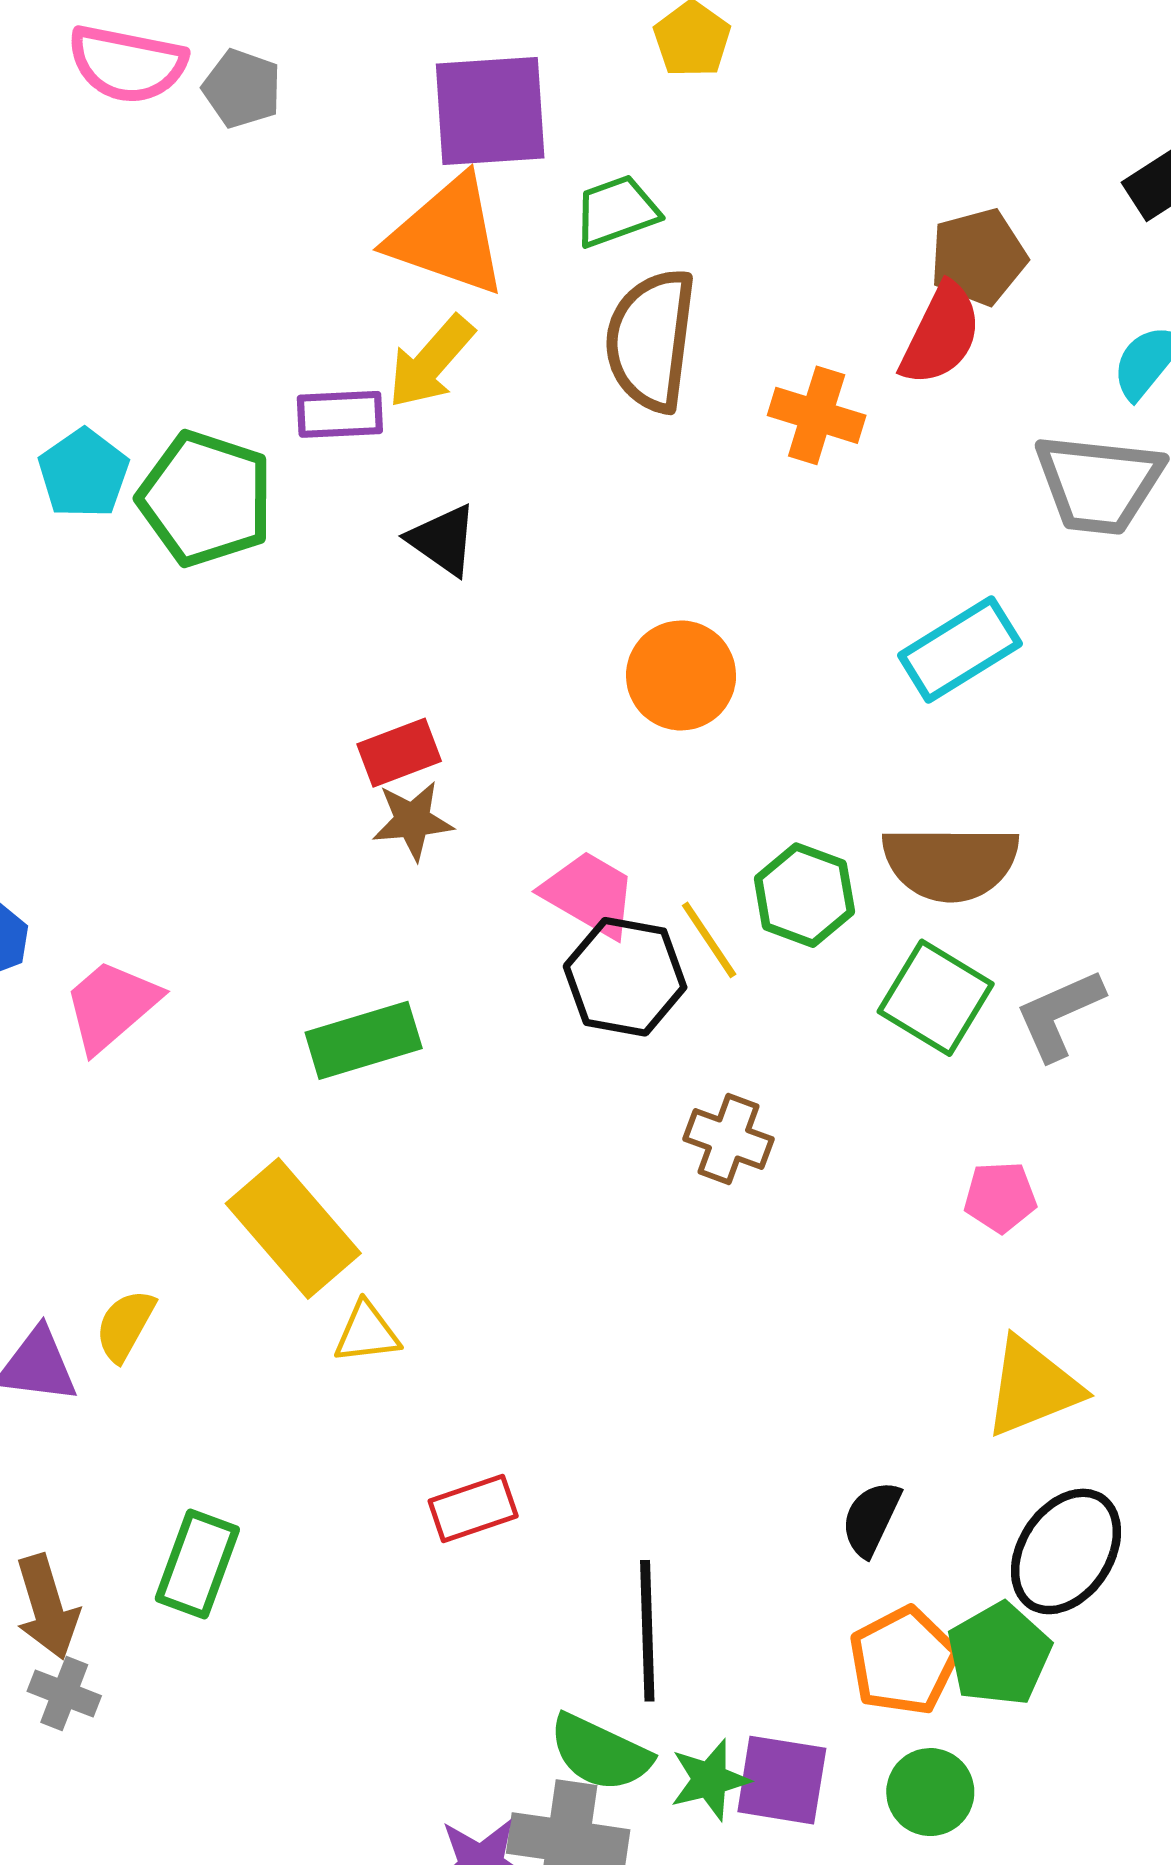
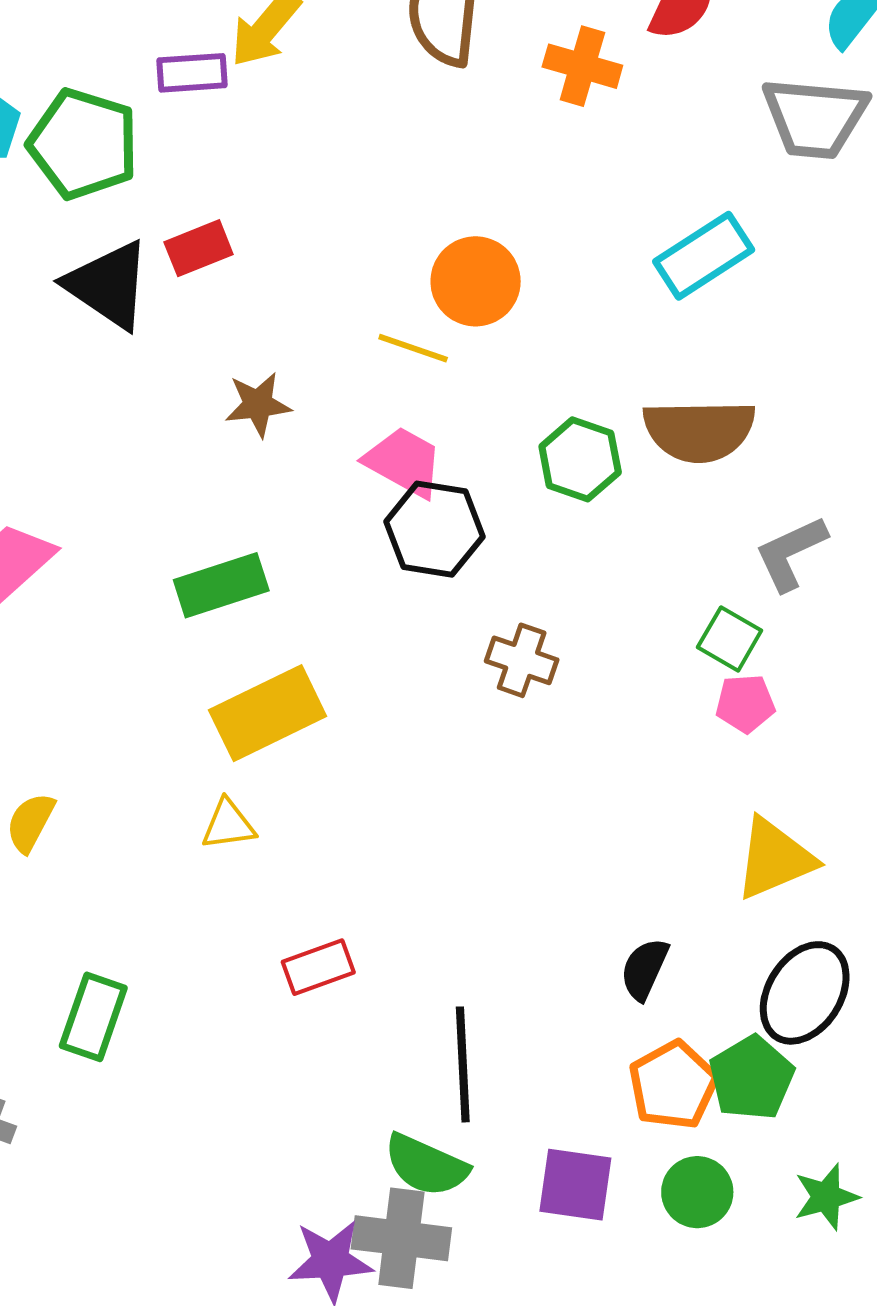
black triangle: (443, 540) -> (108, 285), moved, size x1.5
red rectangle: (399, 753) -> (199, 248), moved
yellow line: (709, 940) -> (413, 348), moved, turned -36
green square: (936, 998) -> (730, 639), moved, size x0.7
yellow rectangle: (293, 1228) -> (268, 713), moved, turned -74
green star: (710, 1780) -> (826, 1197), moved

